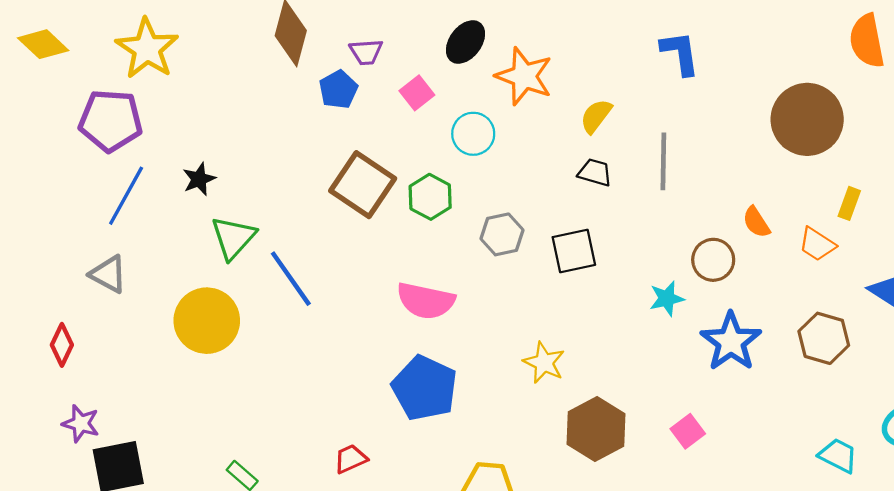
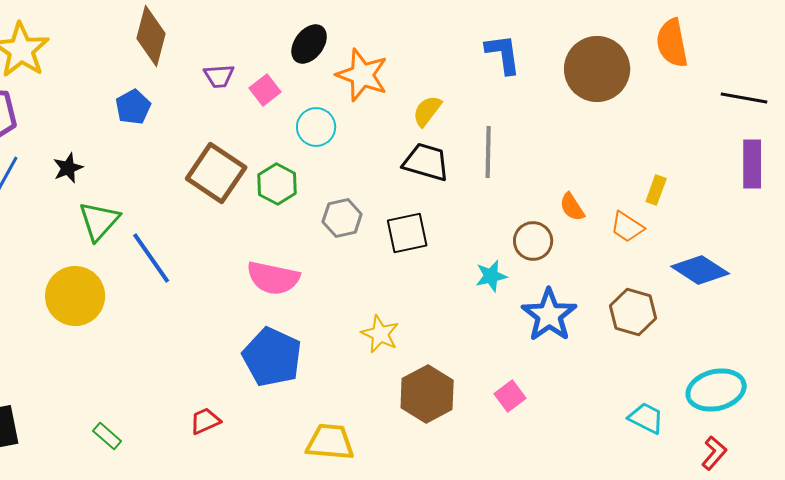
purple trapezoid: (366, 52) -> (219, 76), moved
blue pentagon: (338, 90) -> (133, 107), moved
brown circle: (807, 119) -> (597, 69), moved
black trapezoid: (595, 172) -> (426, 162), size x1.5

